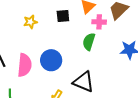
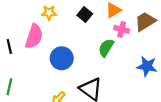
black square: (63, 16) -> (85, 14), turned 32
pink semicircle: (25, 65) -> (34, 37), moved

